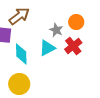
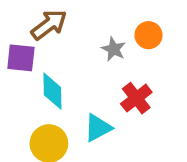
red cross: (73, 46) -> (136, 98), moved
cyan triangle: (47, 48) -> (98, 128), moved

